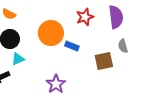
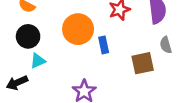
blue rectangle: (72, 46) -> (104, 45), turned 56

